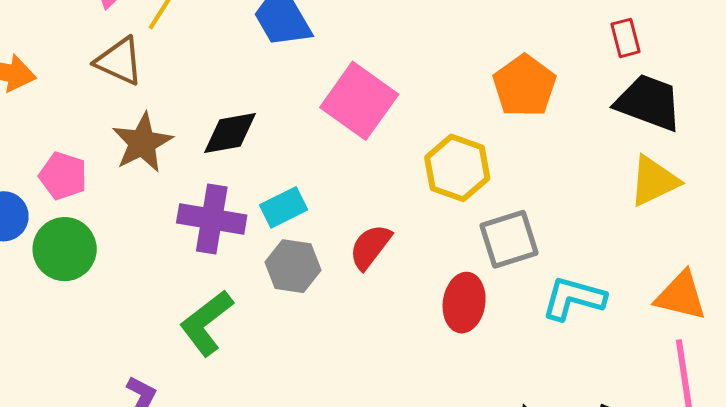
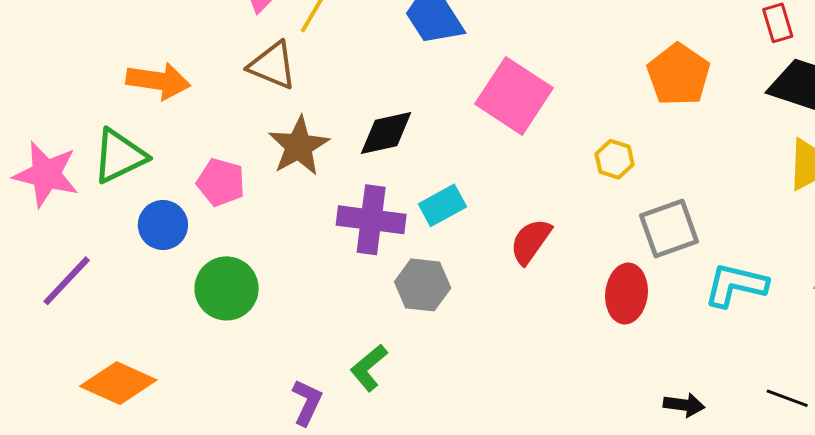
yellow hexagon: (457, 168) -> (615, 159), size x0.6
green circle: (65, 249) -> (227, 288), moved
gray hexagon: (293, 266) -> (423, 285), moved
green L-shape: (206, 323) -> (369, 368), moved, size x0.7

